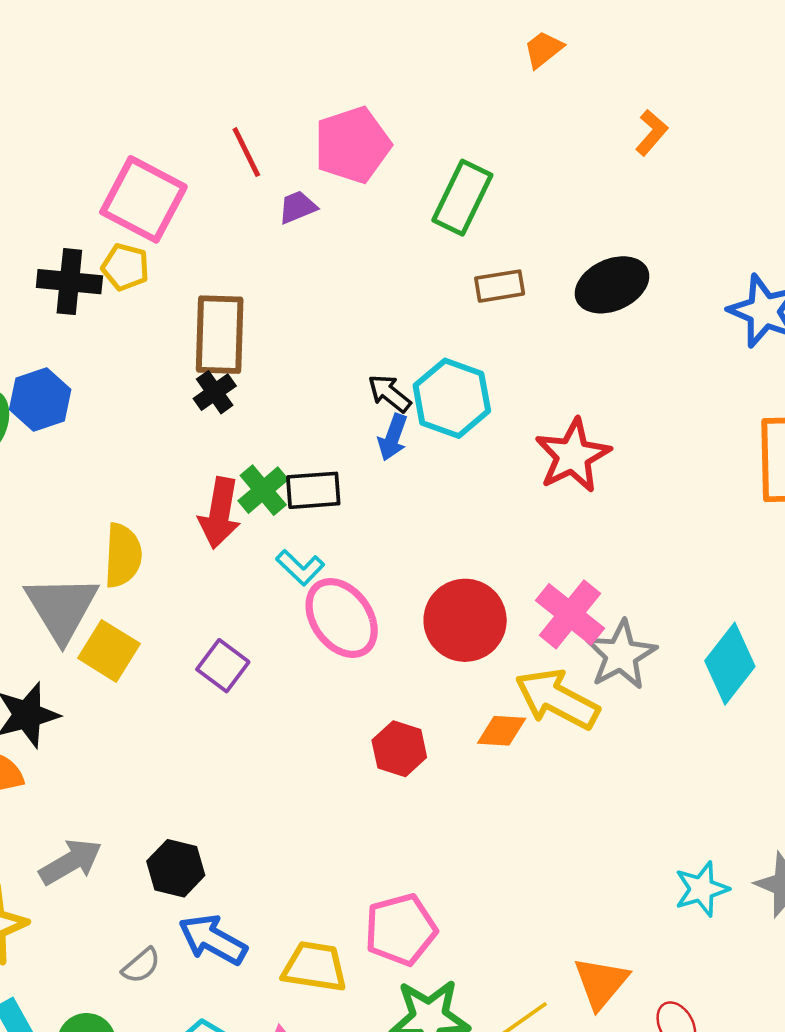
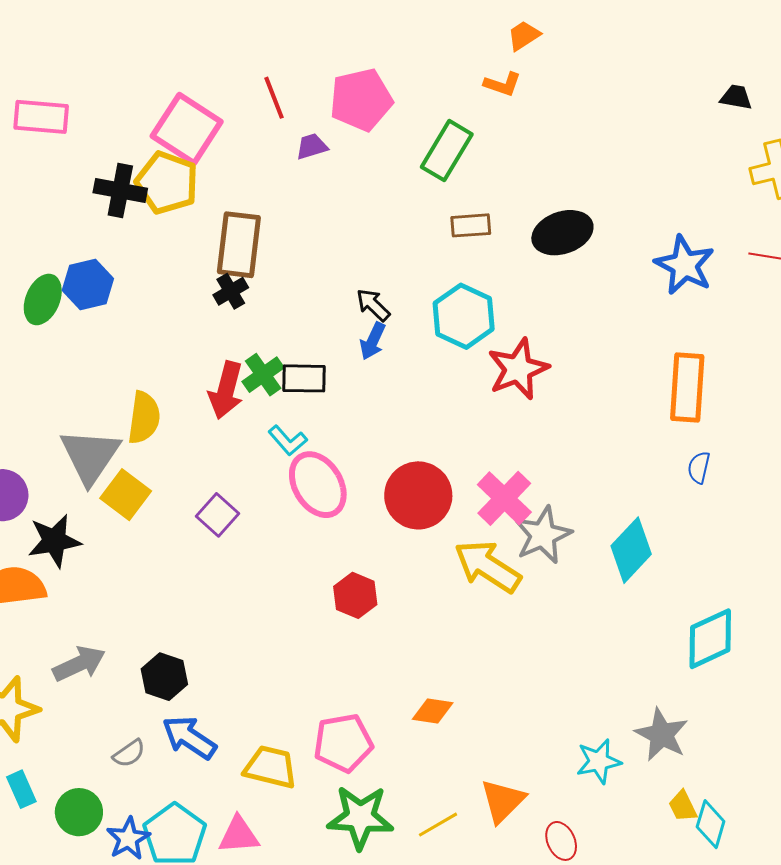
orange L-shape: (652, 133) -> (502, 84), moved, turned 63
yellow pentagon: (125, 267) -> (167, 183), size x1.6
cyan hexagon: (452, 398) -> (464, 316), moved
orange diamond: (502, 731) -> (433, 711), moved
cyan star: (702, 889) -> (599, 761), moved

